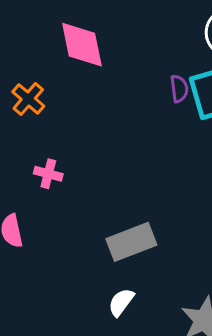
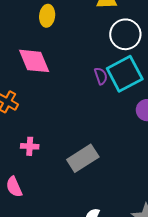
gray rectangle: (131, 242) -> (83, 158), moved

